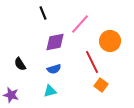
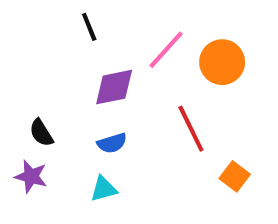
orange circle: (110, 41) -> (222, 62), moved
orange square: (101, 85) -> (235, 176), moved
purple star: (11, 95) -> (31, 176), moved

